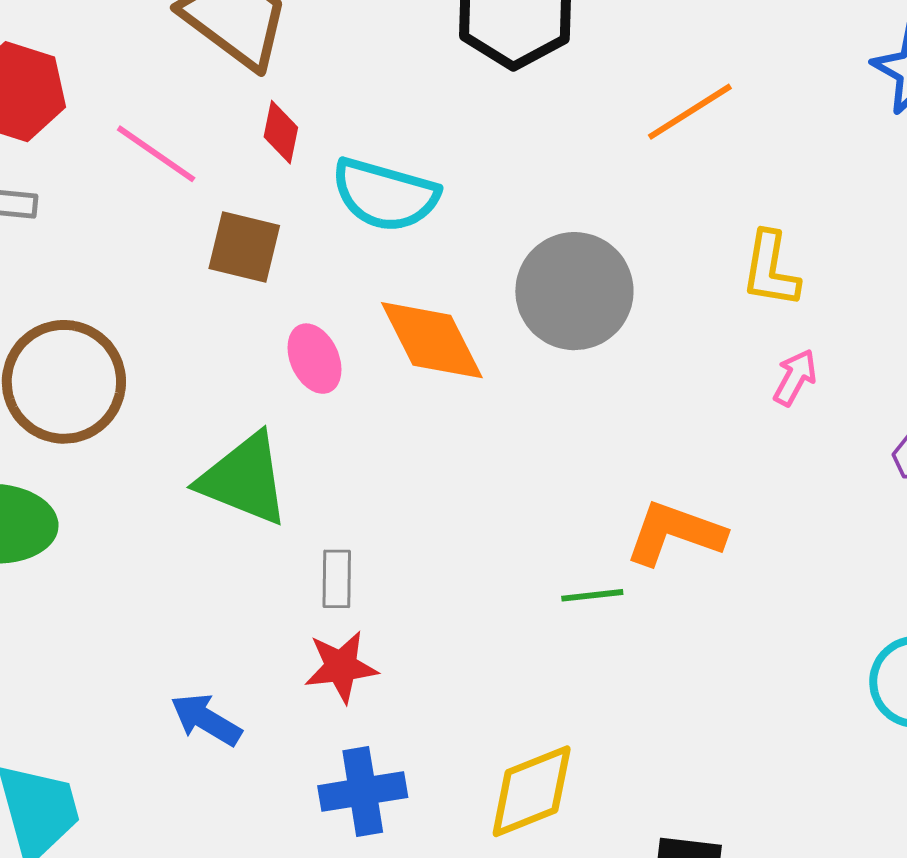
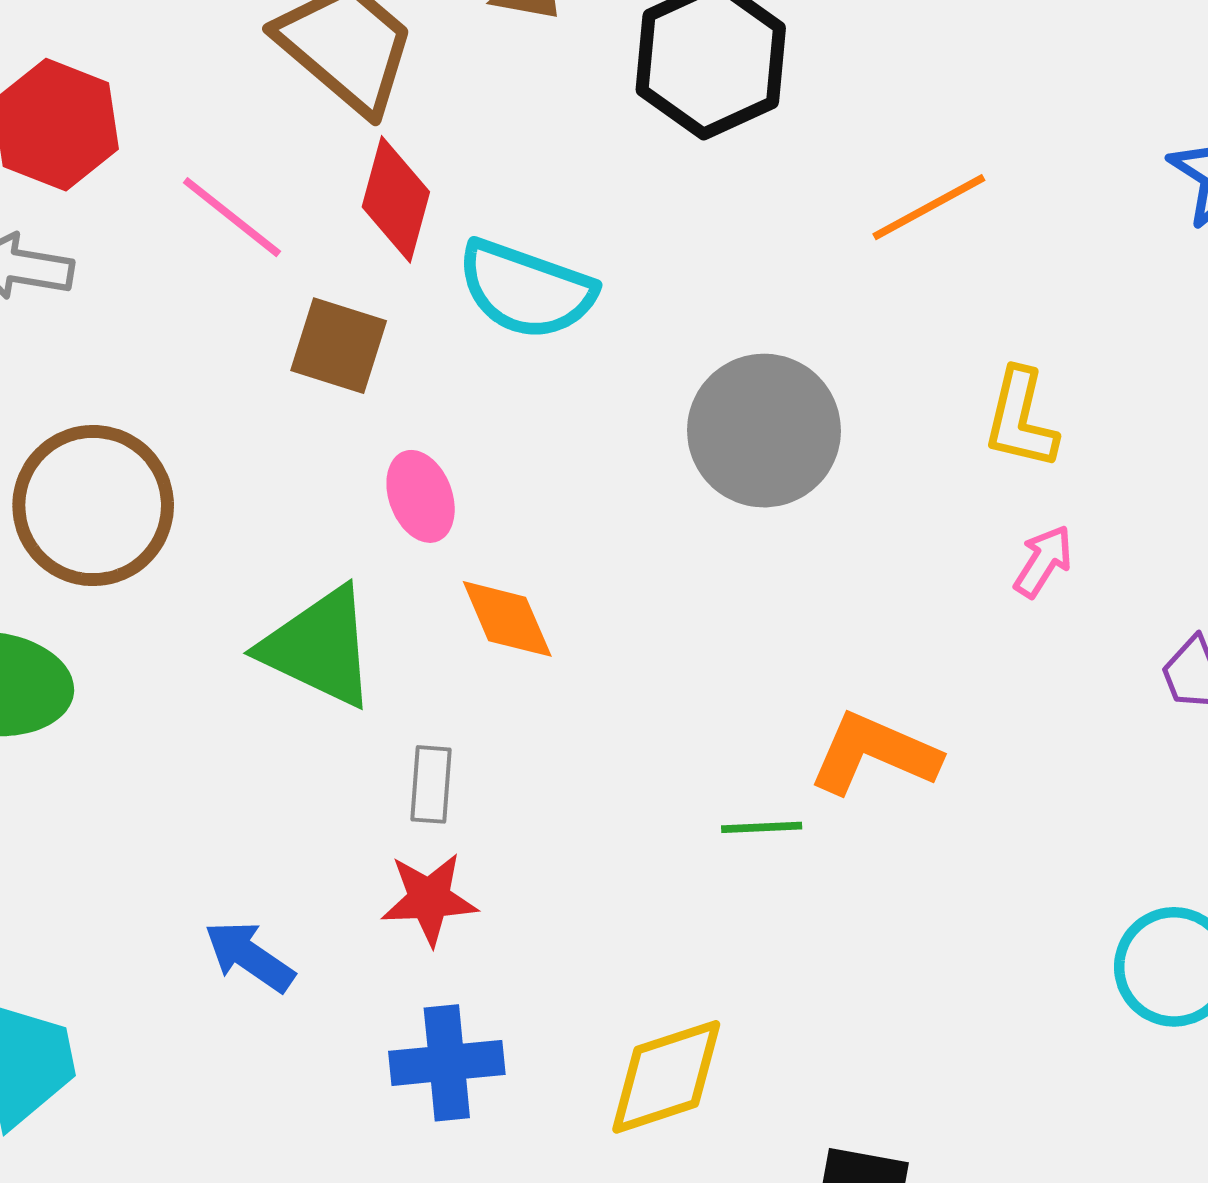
red diamond: (281, 132) -> (396, 199), size x1.5
orange diamond: (432, 340) -> (507, 619), moved, size x0.7

